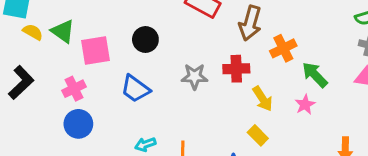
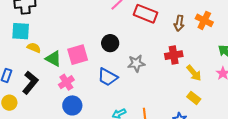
brown arrow: (250, 23) -> (179, 23), size x0.7
green triangle: (63, 31) -> (53, 59), moved
orange cross: (283, 48) -> (204, 20), moved, turned -30
gray star: (195, 76) -> (136, 63), moved

